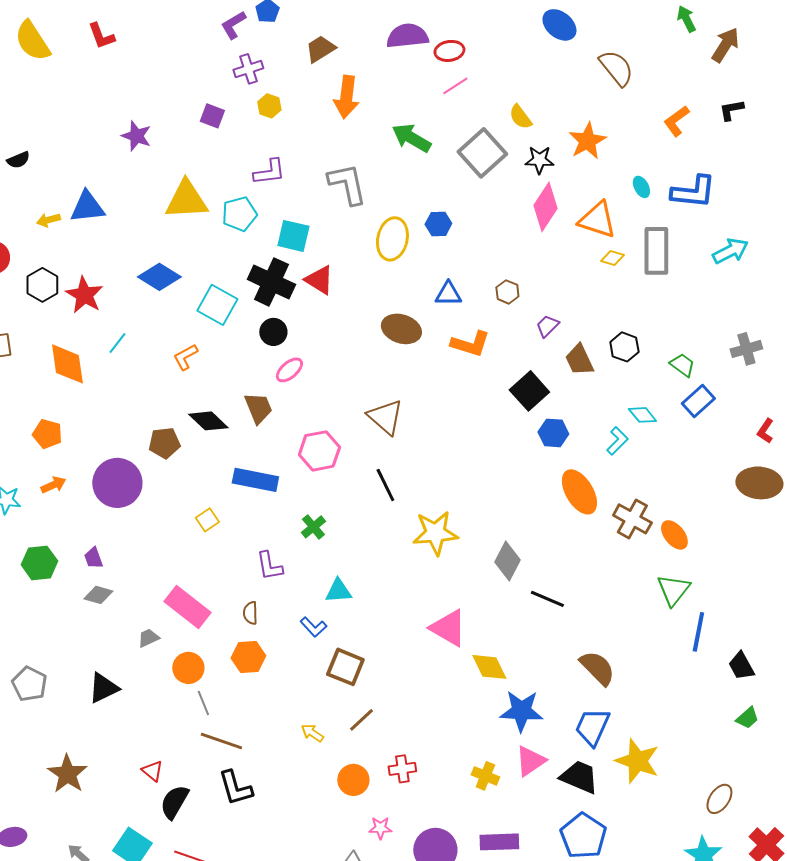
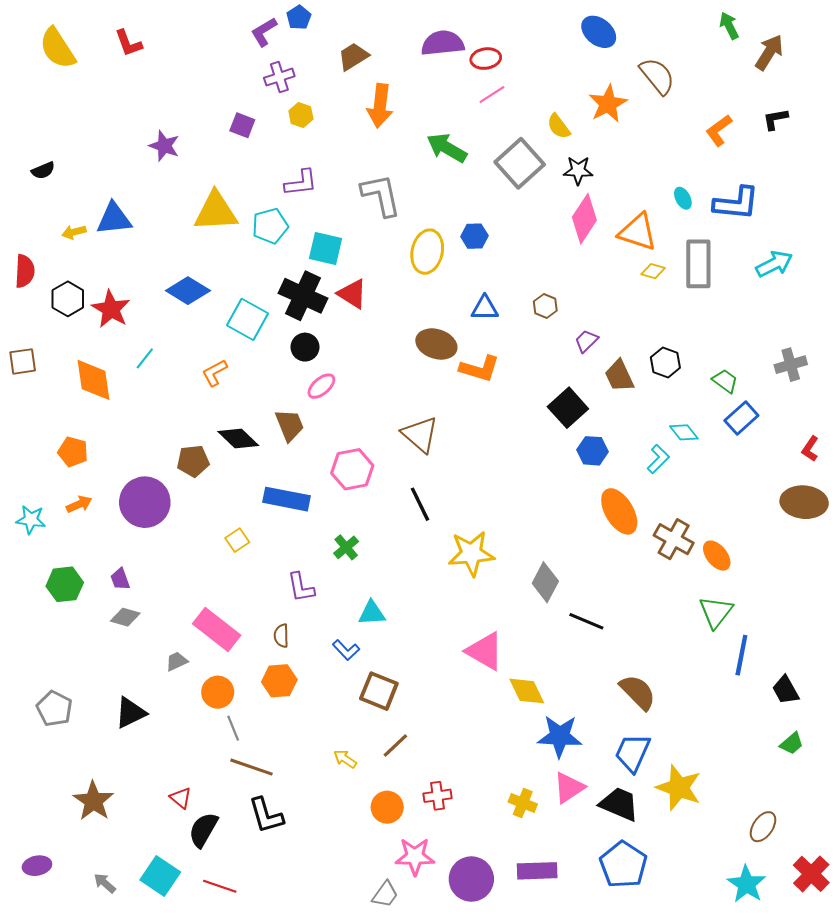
orange star: (587, 141) -> (608, 104), moved
orange L-shape: (470, 344) -> (480, 369), moved
pink star: (380, 828) -> (415, 856), size x1.6

